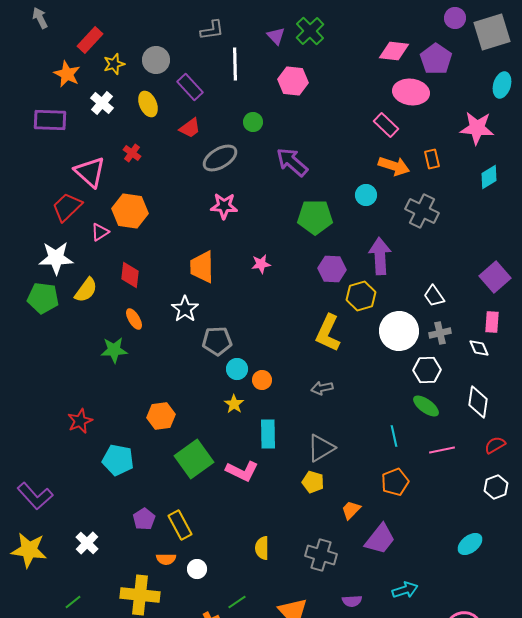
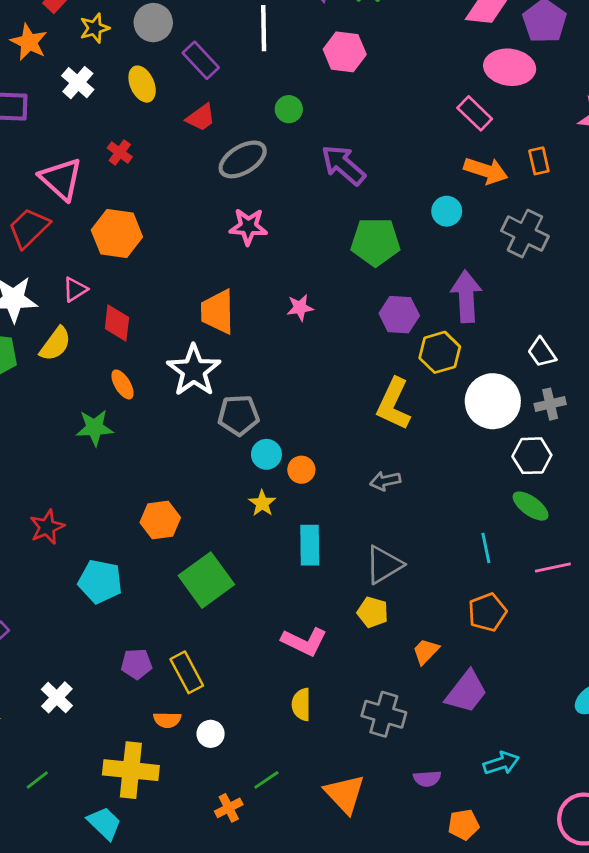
pink triangle: (100, 232) -> (75, 289), moved
white star: (185, 309) -> (194, 370), size x1.4
pink L-shape: (242, 471) -> (304, 642), moved
purple pentagon: (144, 519) -> (136, 664), turned 30

